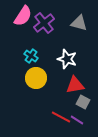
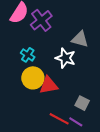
gray triangle: (79, 23) -> (80, 39), moved
red triangle: (75, 85) -> (49, 85), moved

